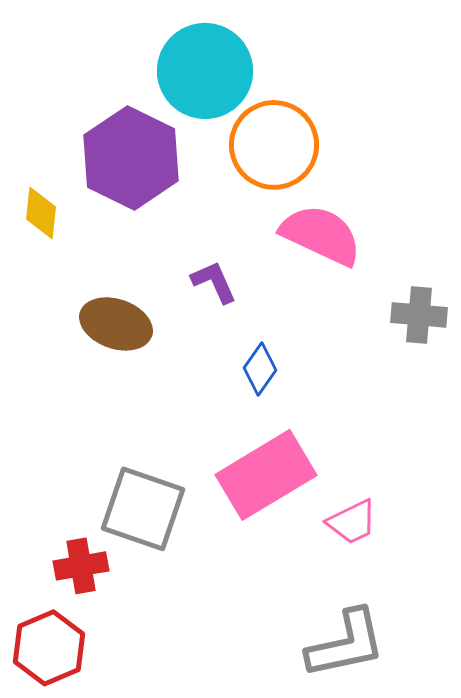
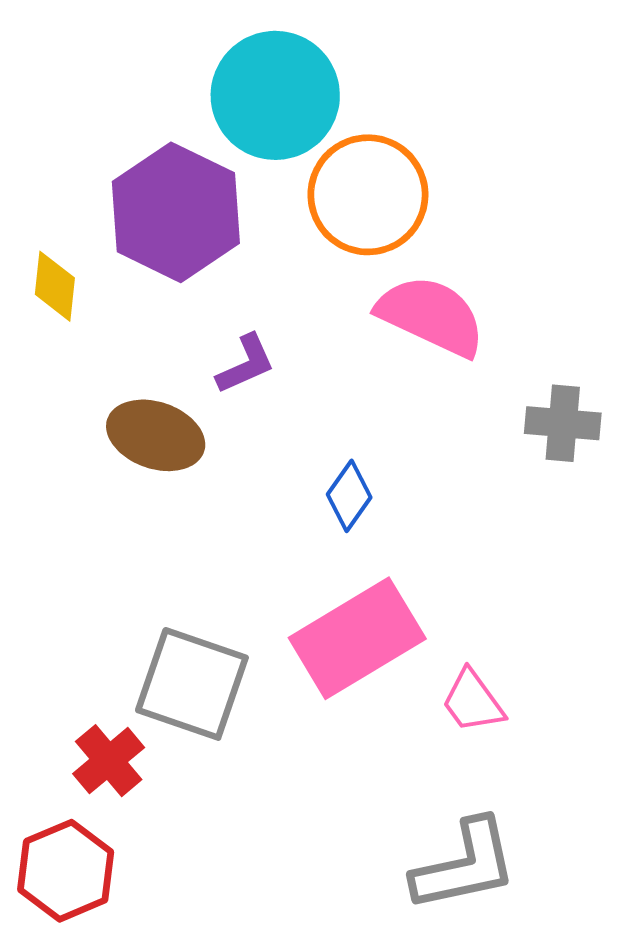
purple L-shape: (214, 282) -> (246, 364), moved, turned 90
pink trapezoid: (352, 522) -> (473, 701), turned 80
red cross: (81, 566) -> (109, 761), turned -30

